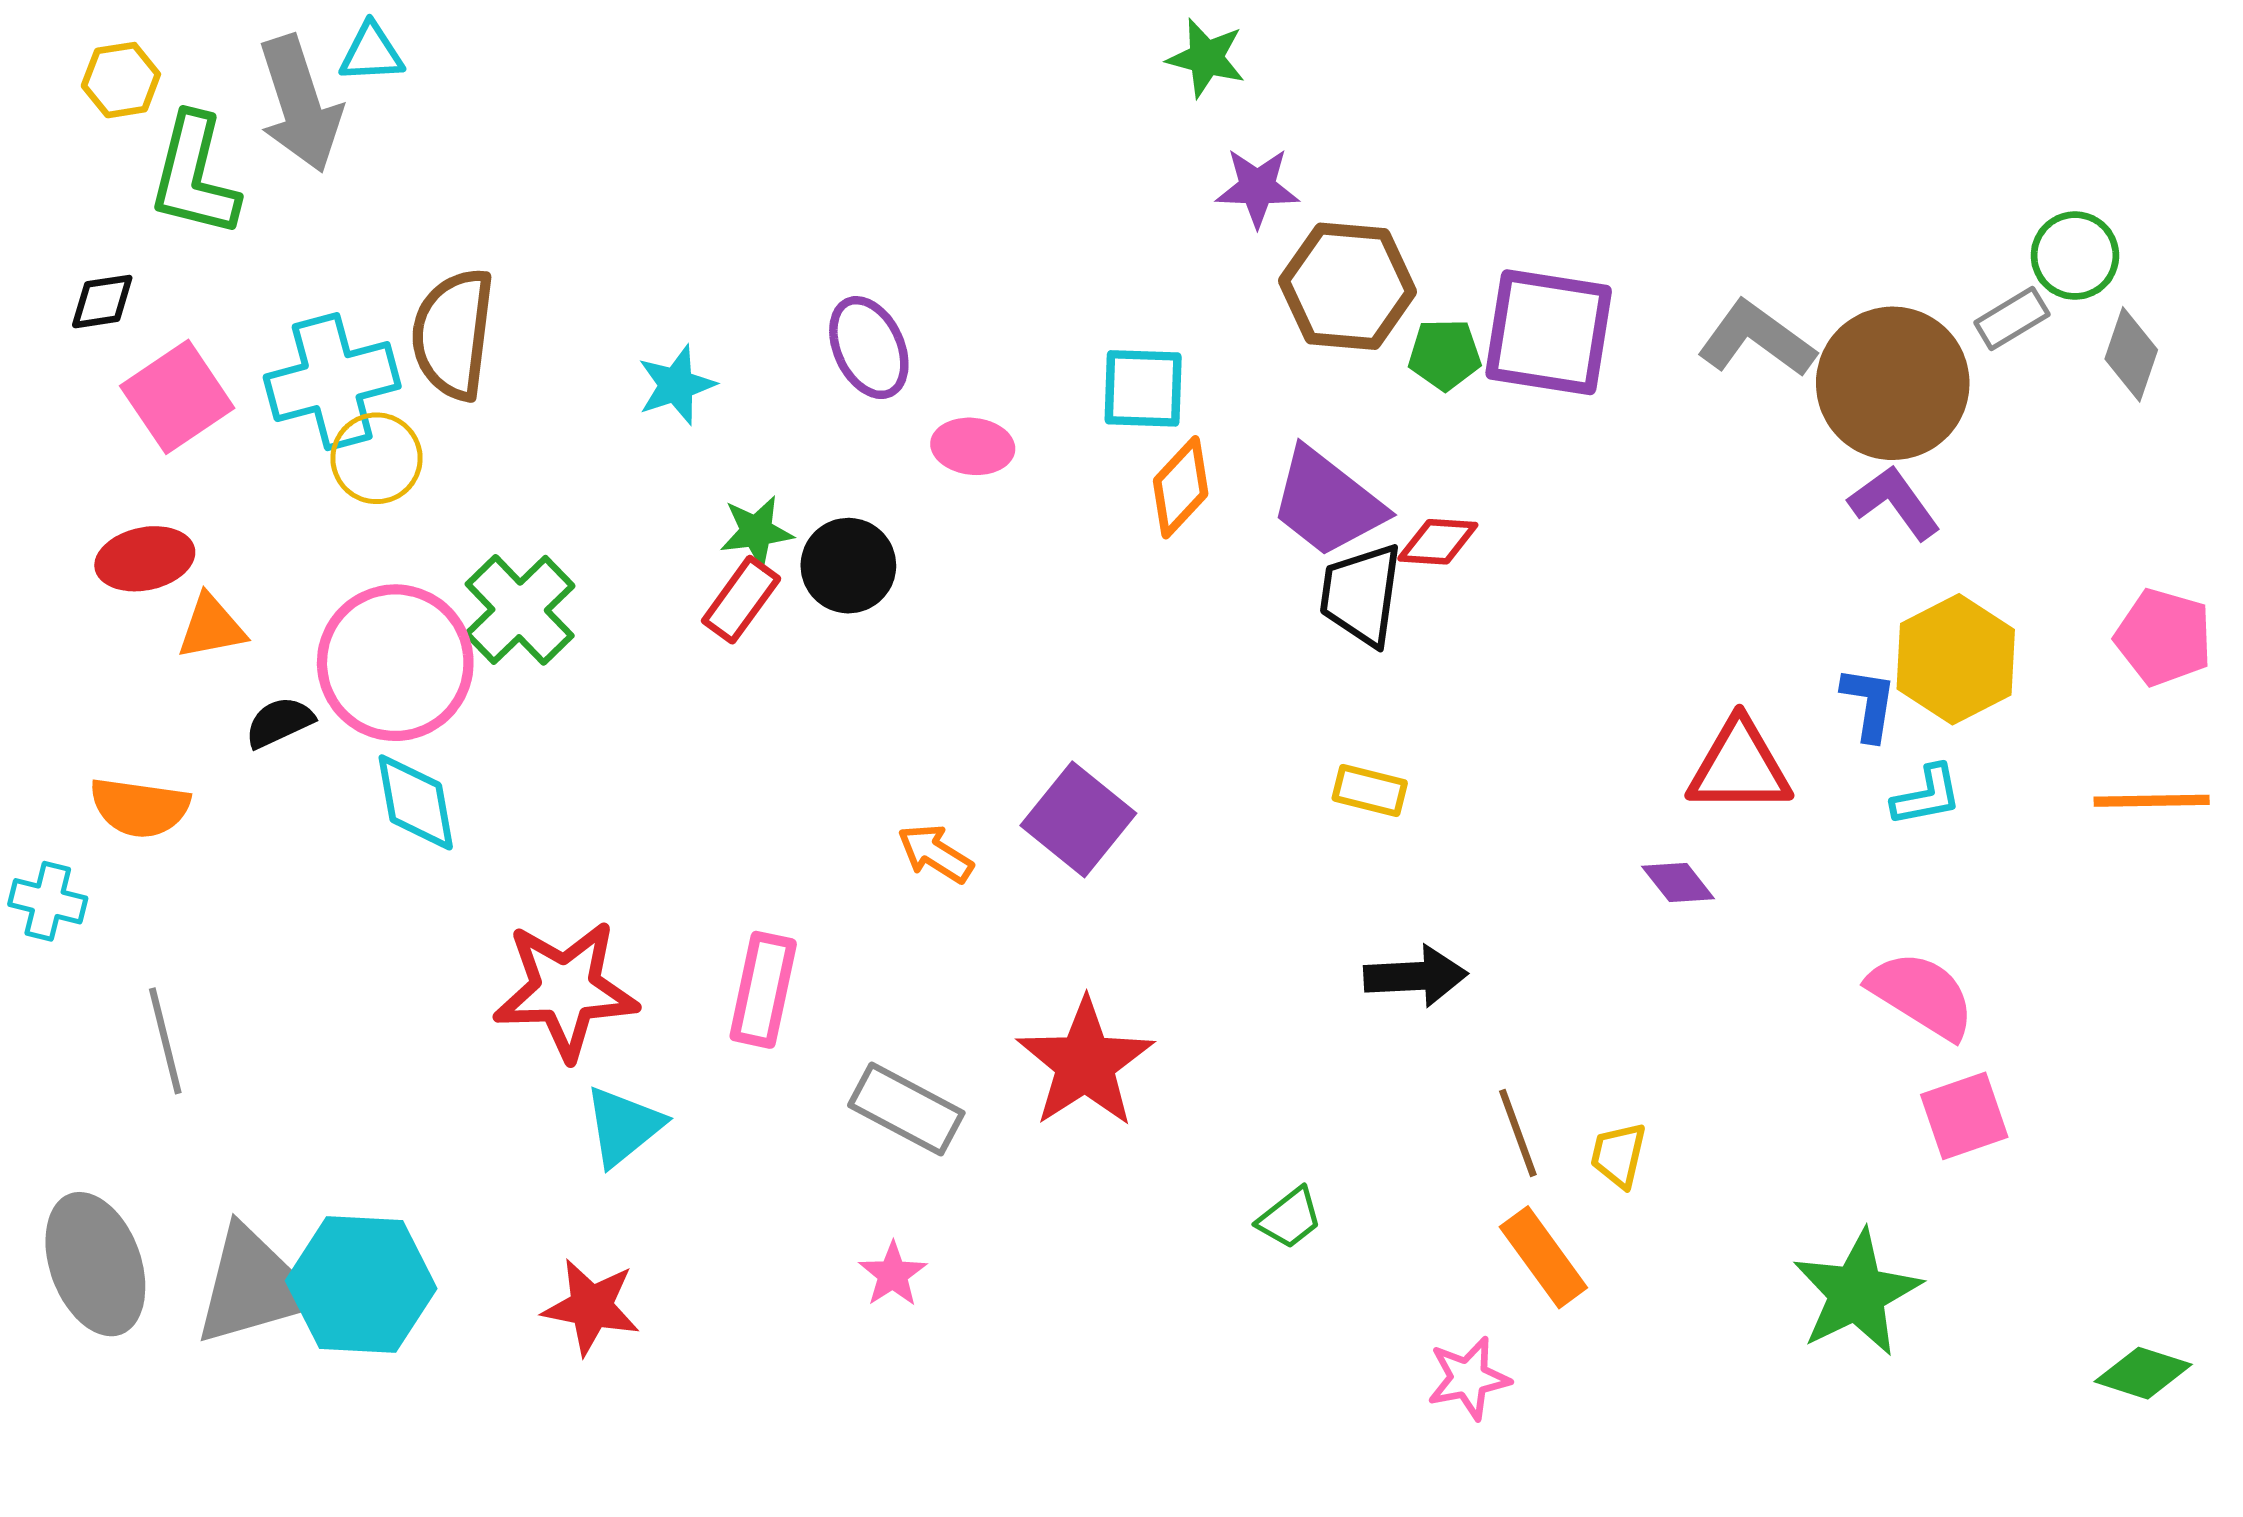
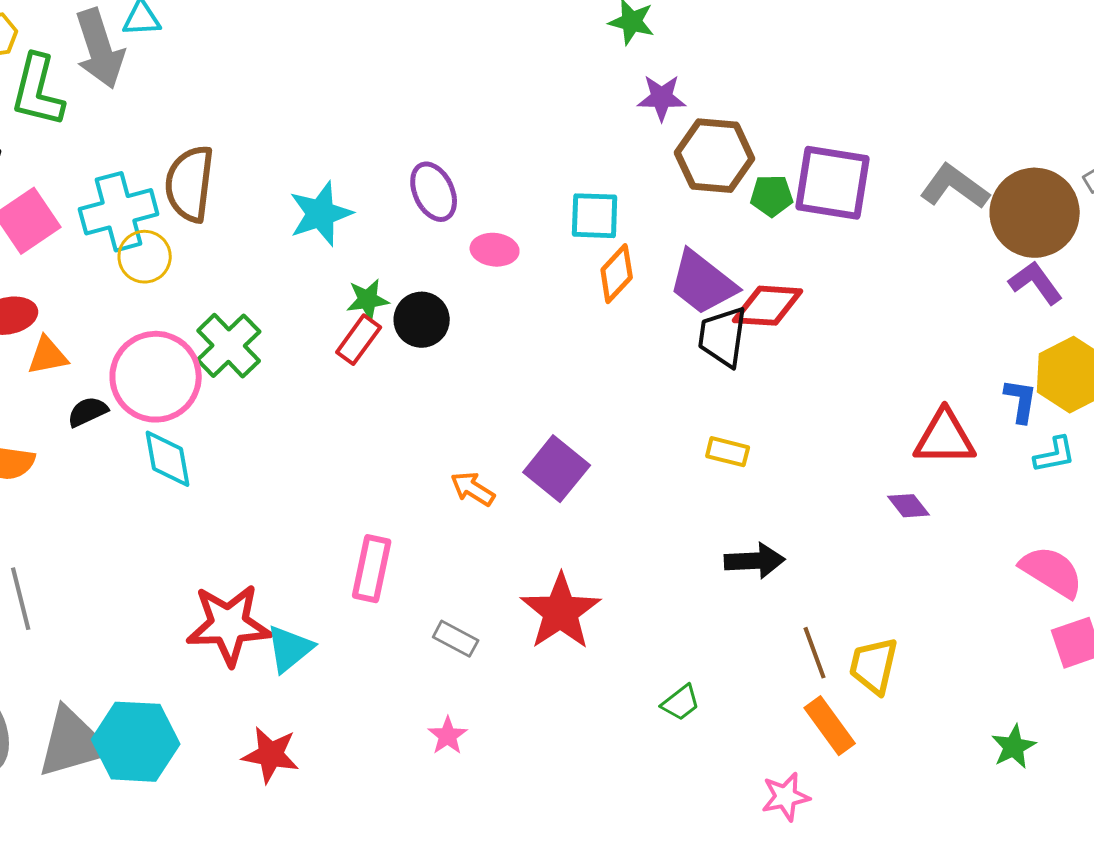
cyan star: (676, 385) -> (321, 214), size x1.4
red diamond: (1438, 542) -> (768, 306), size x1.5
red star: (566, 990) -> (229, 625), moved
gray rectangle: (906, 1109) -> (456, 639), size x0.7
yellow trapezoid: (1618, 1155) -> (874, 666), size x1.5
green star: (1857, 1293) -> (1014, 747), size x0.6

